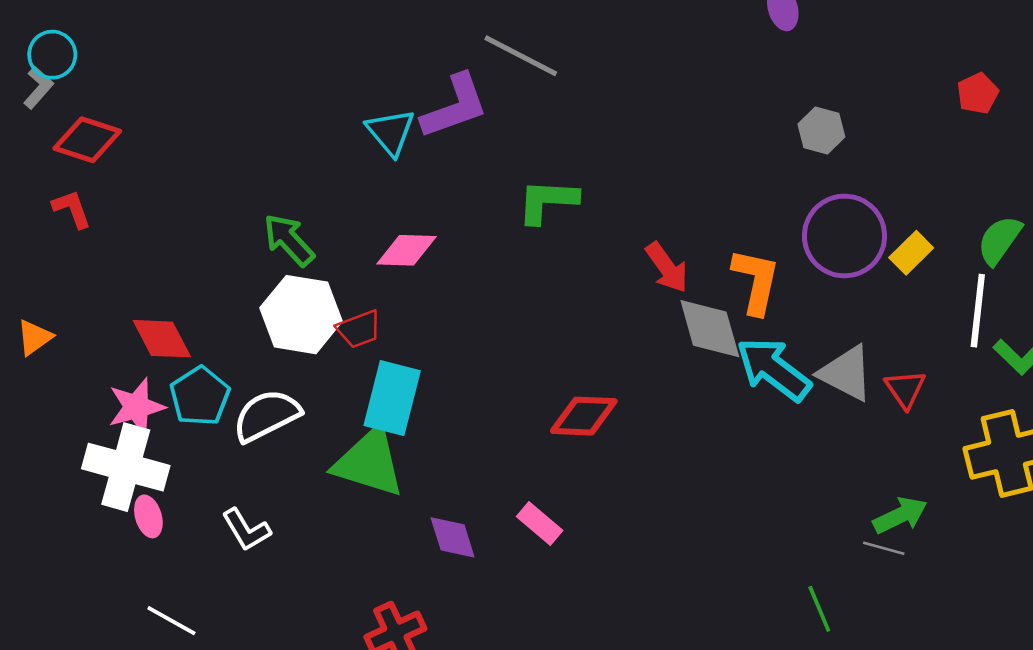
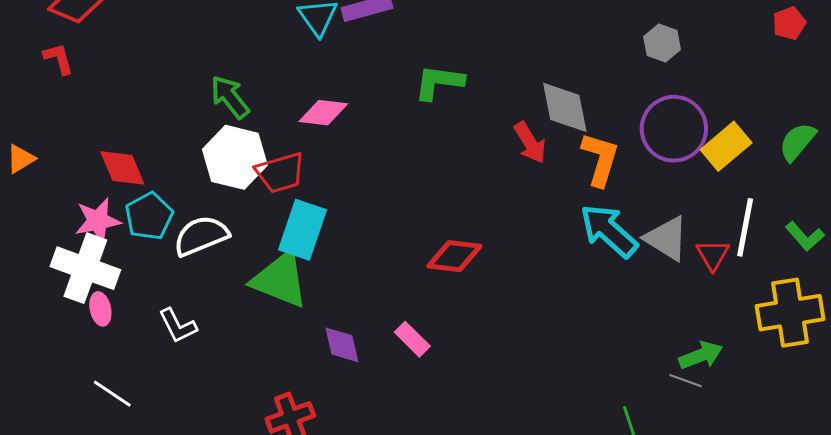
yellow rectangle: (911, 253) -> (726, 146), size x1.4
white line: (978, 311) -> (745, 227), moved
red trapezoid: (359, 329) -> (280, 173), size x1.4
gray diamond: (710, 329) -> (565, 107), moved

